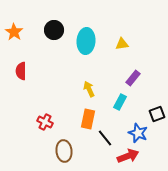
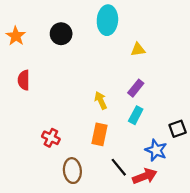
cyan ellipse: (86, 41) -> (107, 20), moved
purple rectangle: (133, 78) -> (136, 88), moved
black line: (105, 138) -> (119, 167), moved

